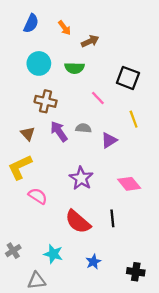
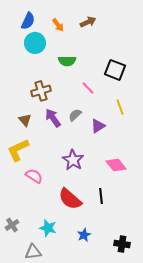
brown arrow: (90, 41) -> (88, 22), moved
cyan circle: (39, 63) -> (35, 43), moved
brown cross: (46, 101) -> (41, 91), turned -30
gray semicircle: (83, 128) -> (75, 115), turned -48

